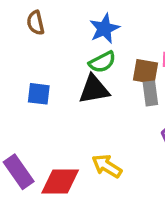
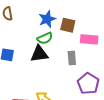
brown square: (145, 71) -> (68, 25), moved

